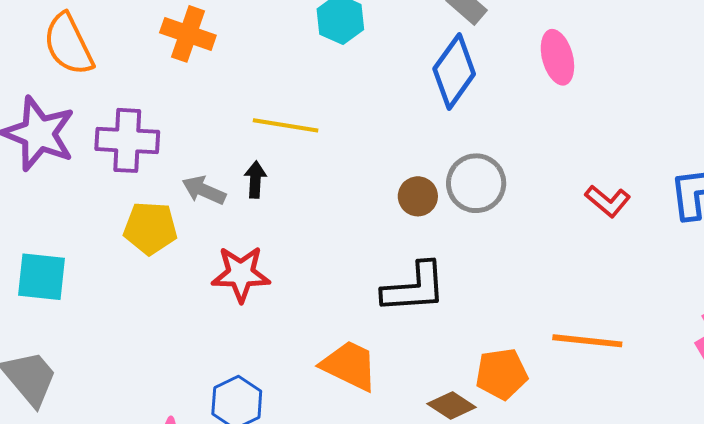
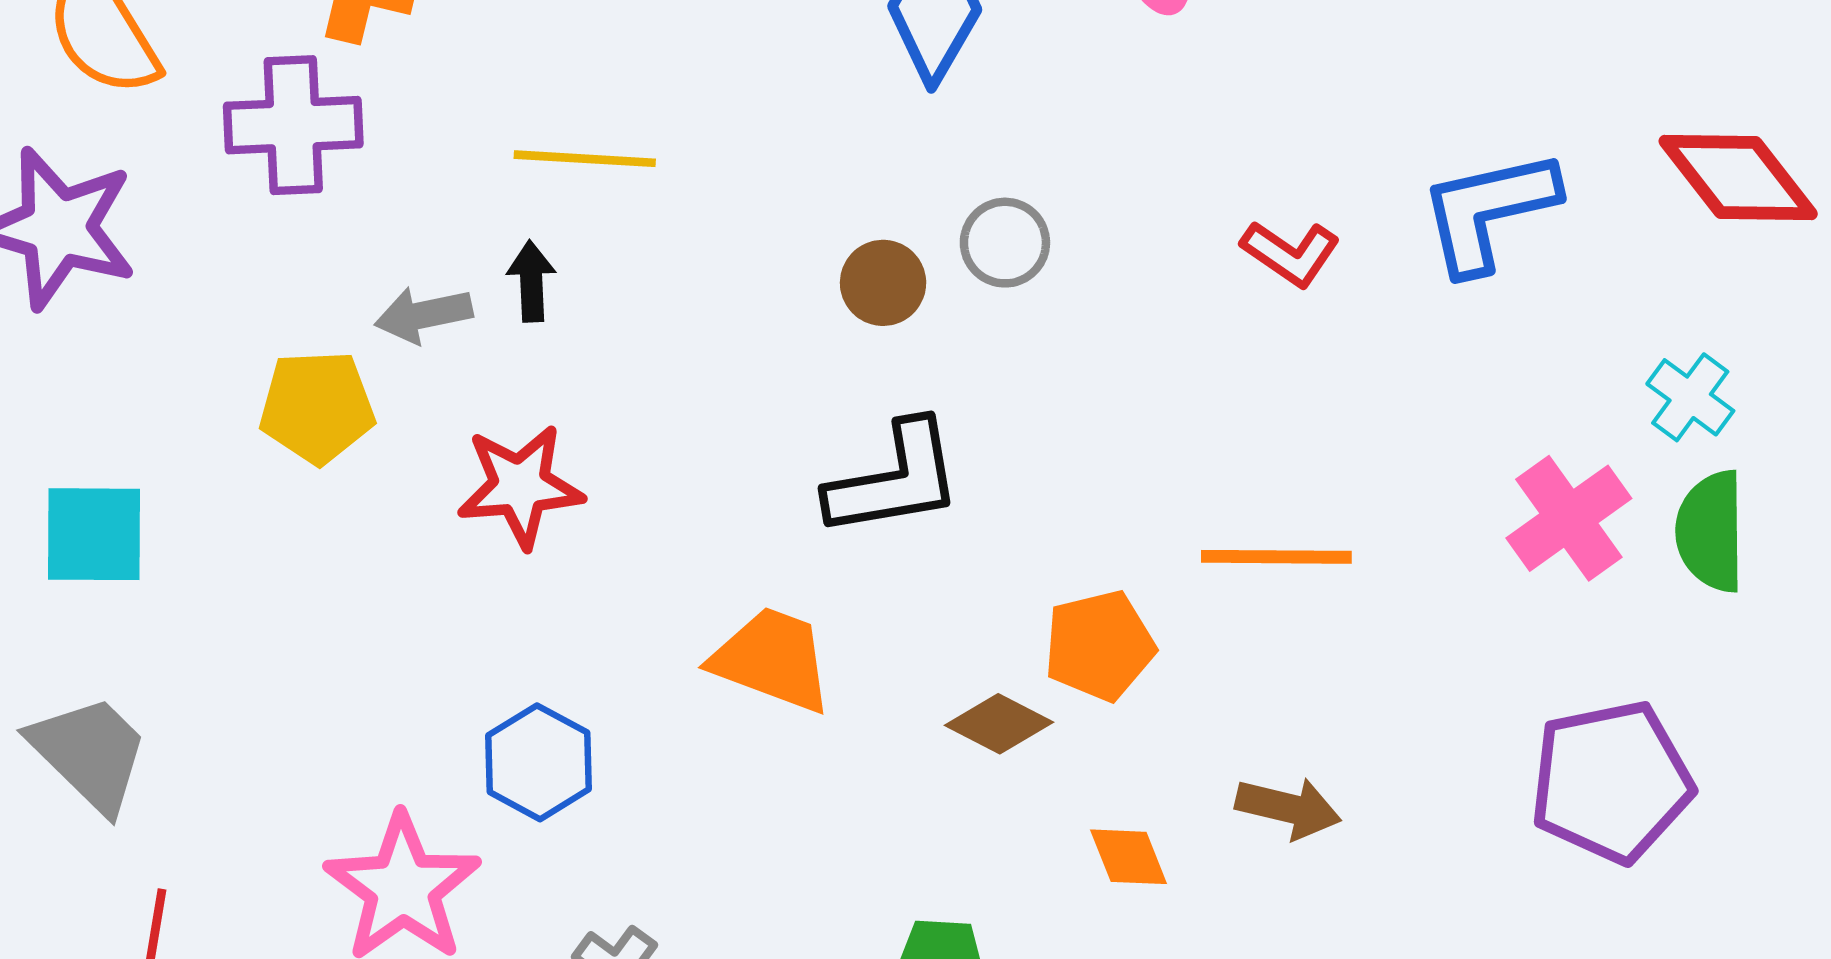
purple cross: (127, 140) -> (293, 125), moved
gray circle: (476, 183) -> (1005, 243), size x0.7
gray arrow: (204, 190) -> (424, 315), turned -30

